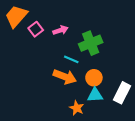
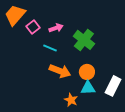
green cross: (91, 43) -> (84, 40), turned -30
cyan line: (71, 59) -> (50, 48), moved

